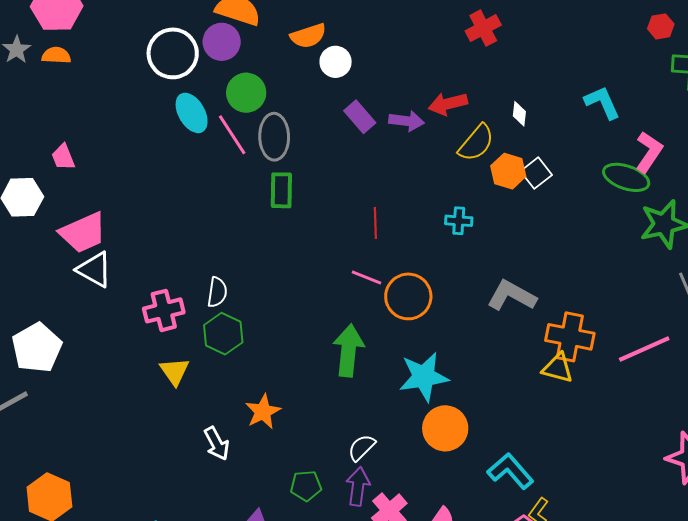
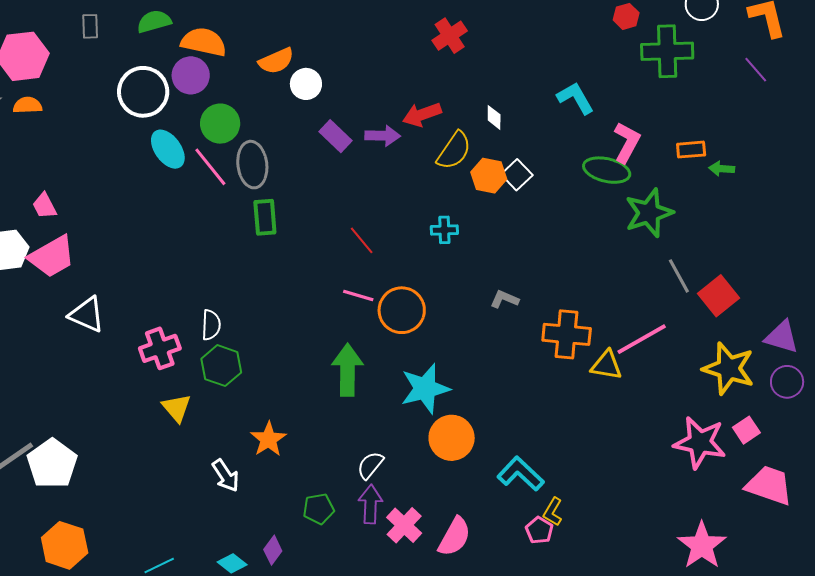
red line: (375, 223) -> (362, 240), turned -32
pink trapezoid: (83, 233) -> (52, 257), moved
gray L-shape: (512, 296) -> (504, 299), size x0.6
white pentagon: (37, 348) -> (52, 464), moved
yellow triangle: (558, 368) -> (606, 365), moved

